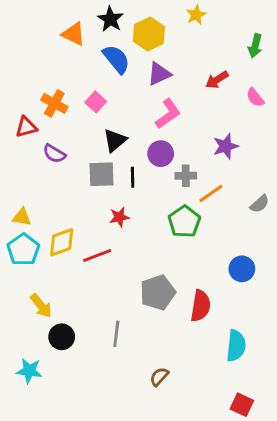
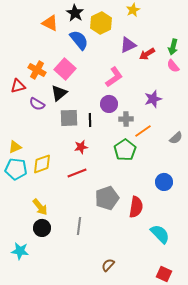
green arrow: (255, 46) -> (173, 47), moved
purple triangle: (159, 74) -> (128, 45), moved
pink square: (96, 102) -> (65, 69), size x1.5
black triangle: (115, 140) -> (59, 93), moved
yellow triangle: (22, 217) -> (15, 147), turned -32
cyan pentagon: (23, 250) -> (16, 169), turned -30
red line: (97, 256) -> (77, 173), moved
yellow arrow: (41, 306) -> (40, 207), moved
cyan semicircle: (236, 346) -> (160, 234), turned -50
brown semicircle: (159, 377) -> (108, 265), moved

